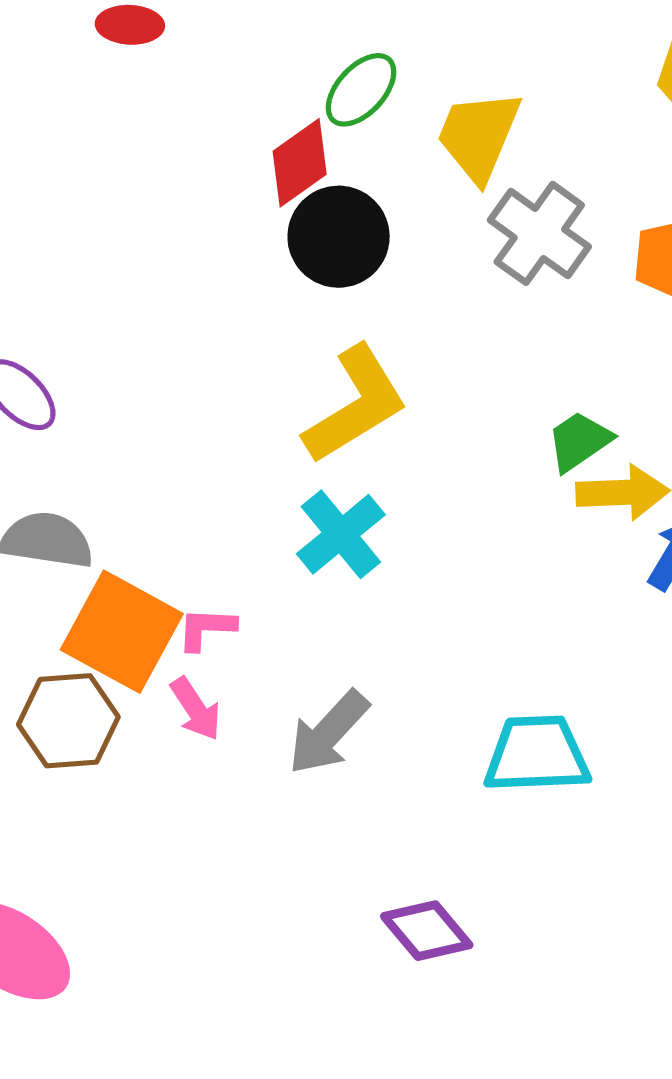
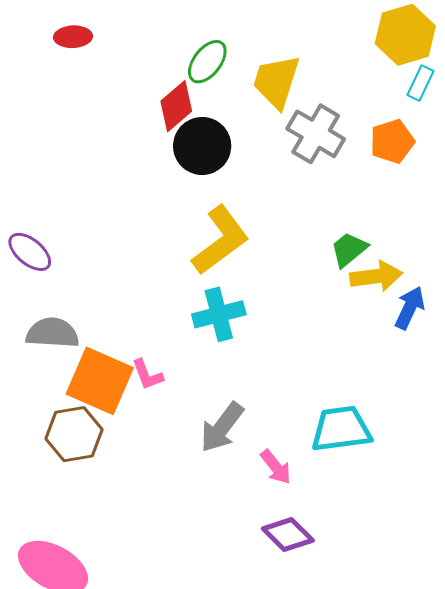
cyan cross: (341, 534) -> (219, 314), turned 30
pink L-shape: (206, 628) -> (147, 375), turned -108
pink arrow: (196, 709) -> (276, 467), moved

